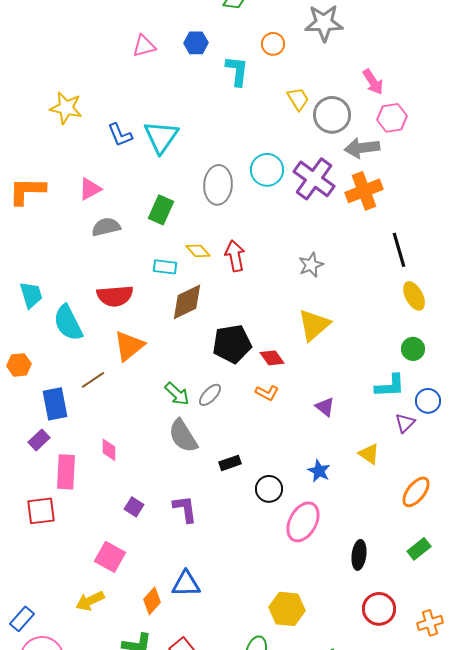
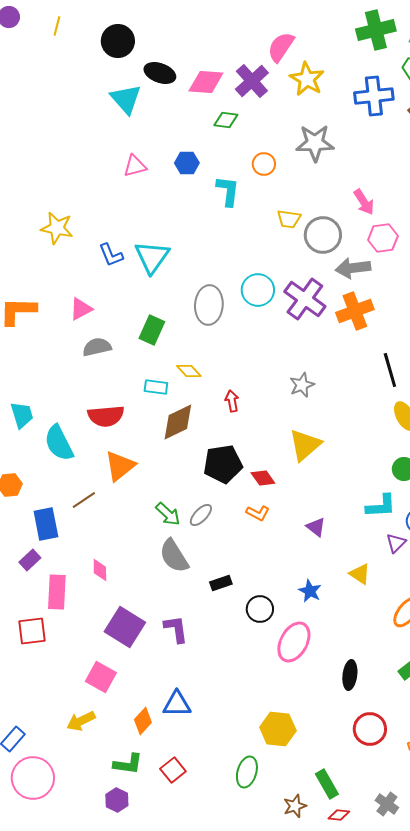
yellow trapezoid: (298, 99) -> (289, 219), turned 130
red arrow: (235, 256) -> (232, 401), moved, size x0.7
purple square: (134, 507) -> (125, 627), size x2.0

